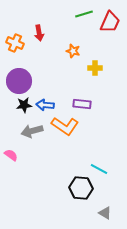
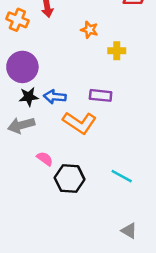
gray arrow: (32, 131) -> (21, 125), moved
pink semicircle: (11, 155) -> (45, 159), moved
black hexagon: (81, 188) -> (70, 179), moved

